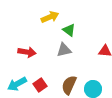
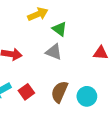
gray triangle: (64, 50) -> (54, 52), turned 35

